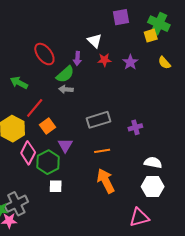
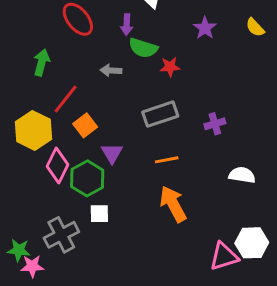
red star: (104, 60) -> (170, 67), moved
green semicircle: (65, 74) -> (143, 48), moved, turned 60
green arrow: (19, 83) -> (42, 62), turned 78
white hexagon: (153, 187) -> (252, 243), moved
gray cross: (16, 204) -> (61, 235), moved

